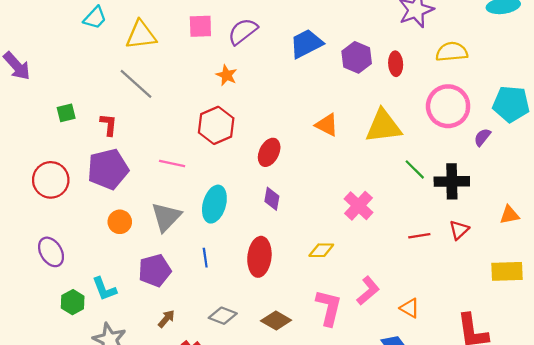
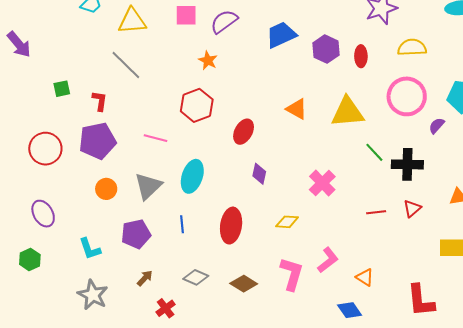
purple diamond: (272, 199) -> (259, 174), moved
green hexagon: (73, 302) -> (30, 259), moved

